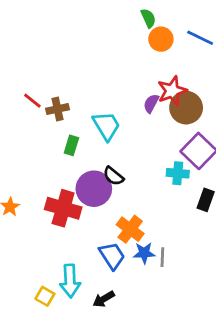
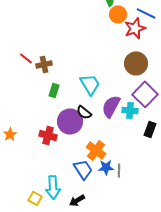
red star: (172, 91) -> (135, 28), moved
purple semicircle: (151, 103) -> (111, 106), moved, size x1.6
cyan trapezoid: (106, 126) -> (90, 84), moved
red cross: (63, 208) -> (48, 135), size x0.7

